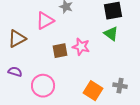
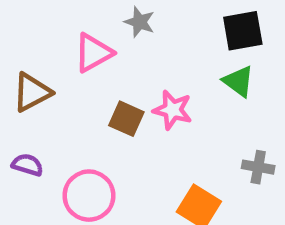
brown square: (60, 51) -> (126, 119), turned 35
gray cross: (120, 86) -> (258, 167), moved

